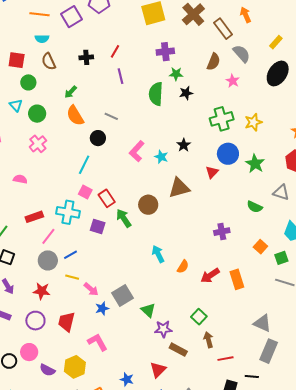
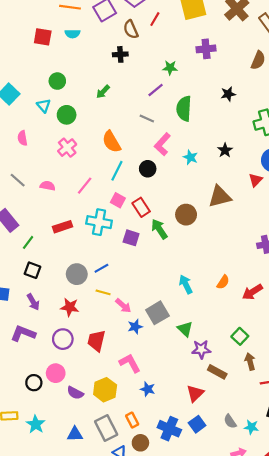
red line: (115, 51) -> (155, 19), moved
red square: (17, 60) -> (43, 37), moved
brown semicircle: (49, 61) -> (131, 29), moved
green star: (176, 74) -> (170, 68), moved
purple line: (121, 76) -> (156, 90), moved, turned 63
green semicircle: (156, 94) -> (184, 109), moved
orange semicircle: (75, 116) -> (111, 142), moved
black circle: (98, 138) -> (148, 169), moved
pink L-shape: (137, 151) -> (162, 144), moved
cyan star: (161, 157) -> (190, 157), moved
pink line: (48, 236) -> (85, 186), moved
cyan arrow: (158, 254) -> (186, 284), moved
blue star: (127, 379) -> (148, 389), moved

